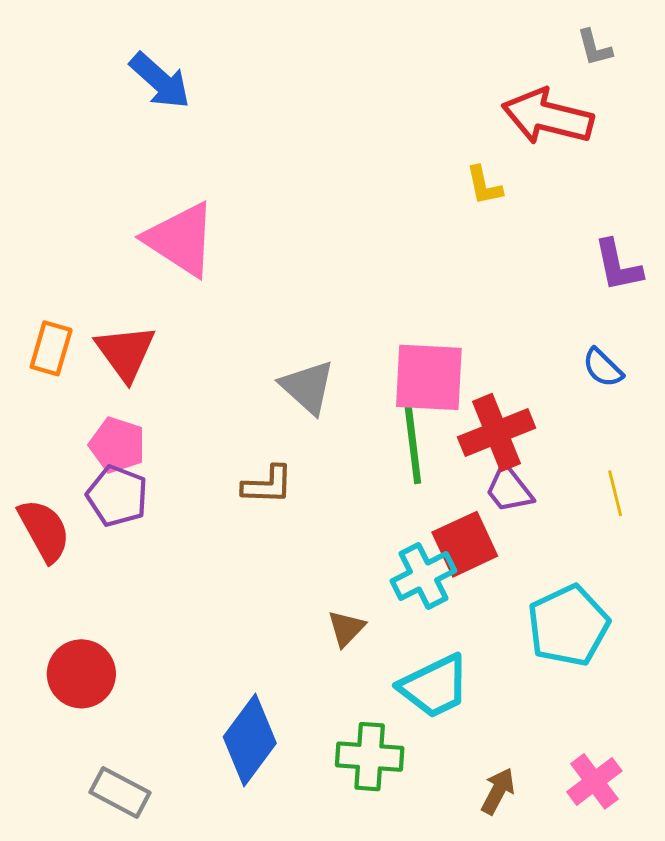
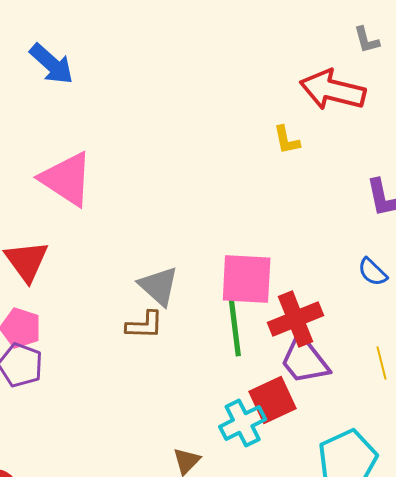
brown L-shape: (268, 485) -> (145, 325), moved
purple trapezoid: (509, 489) -> (305, 360), size x1.4

